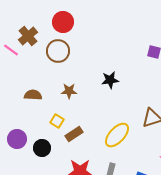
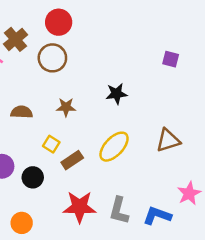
yellow ellipse: (117, 135) -> (114, 147), moved

